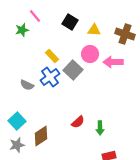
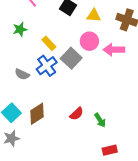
green star: (22, 30) -> (20, 29), moved
green arrow: (100, 128) -> (100, 120), turned -32
brown diamond: (41, 136) -> (37, 114), moved

